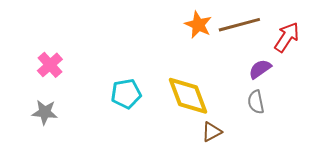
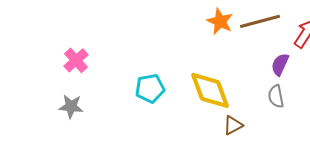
purple semicircle: (260, 69) -> (280, 64), turned -30

